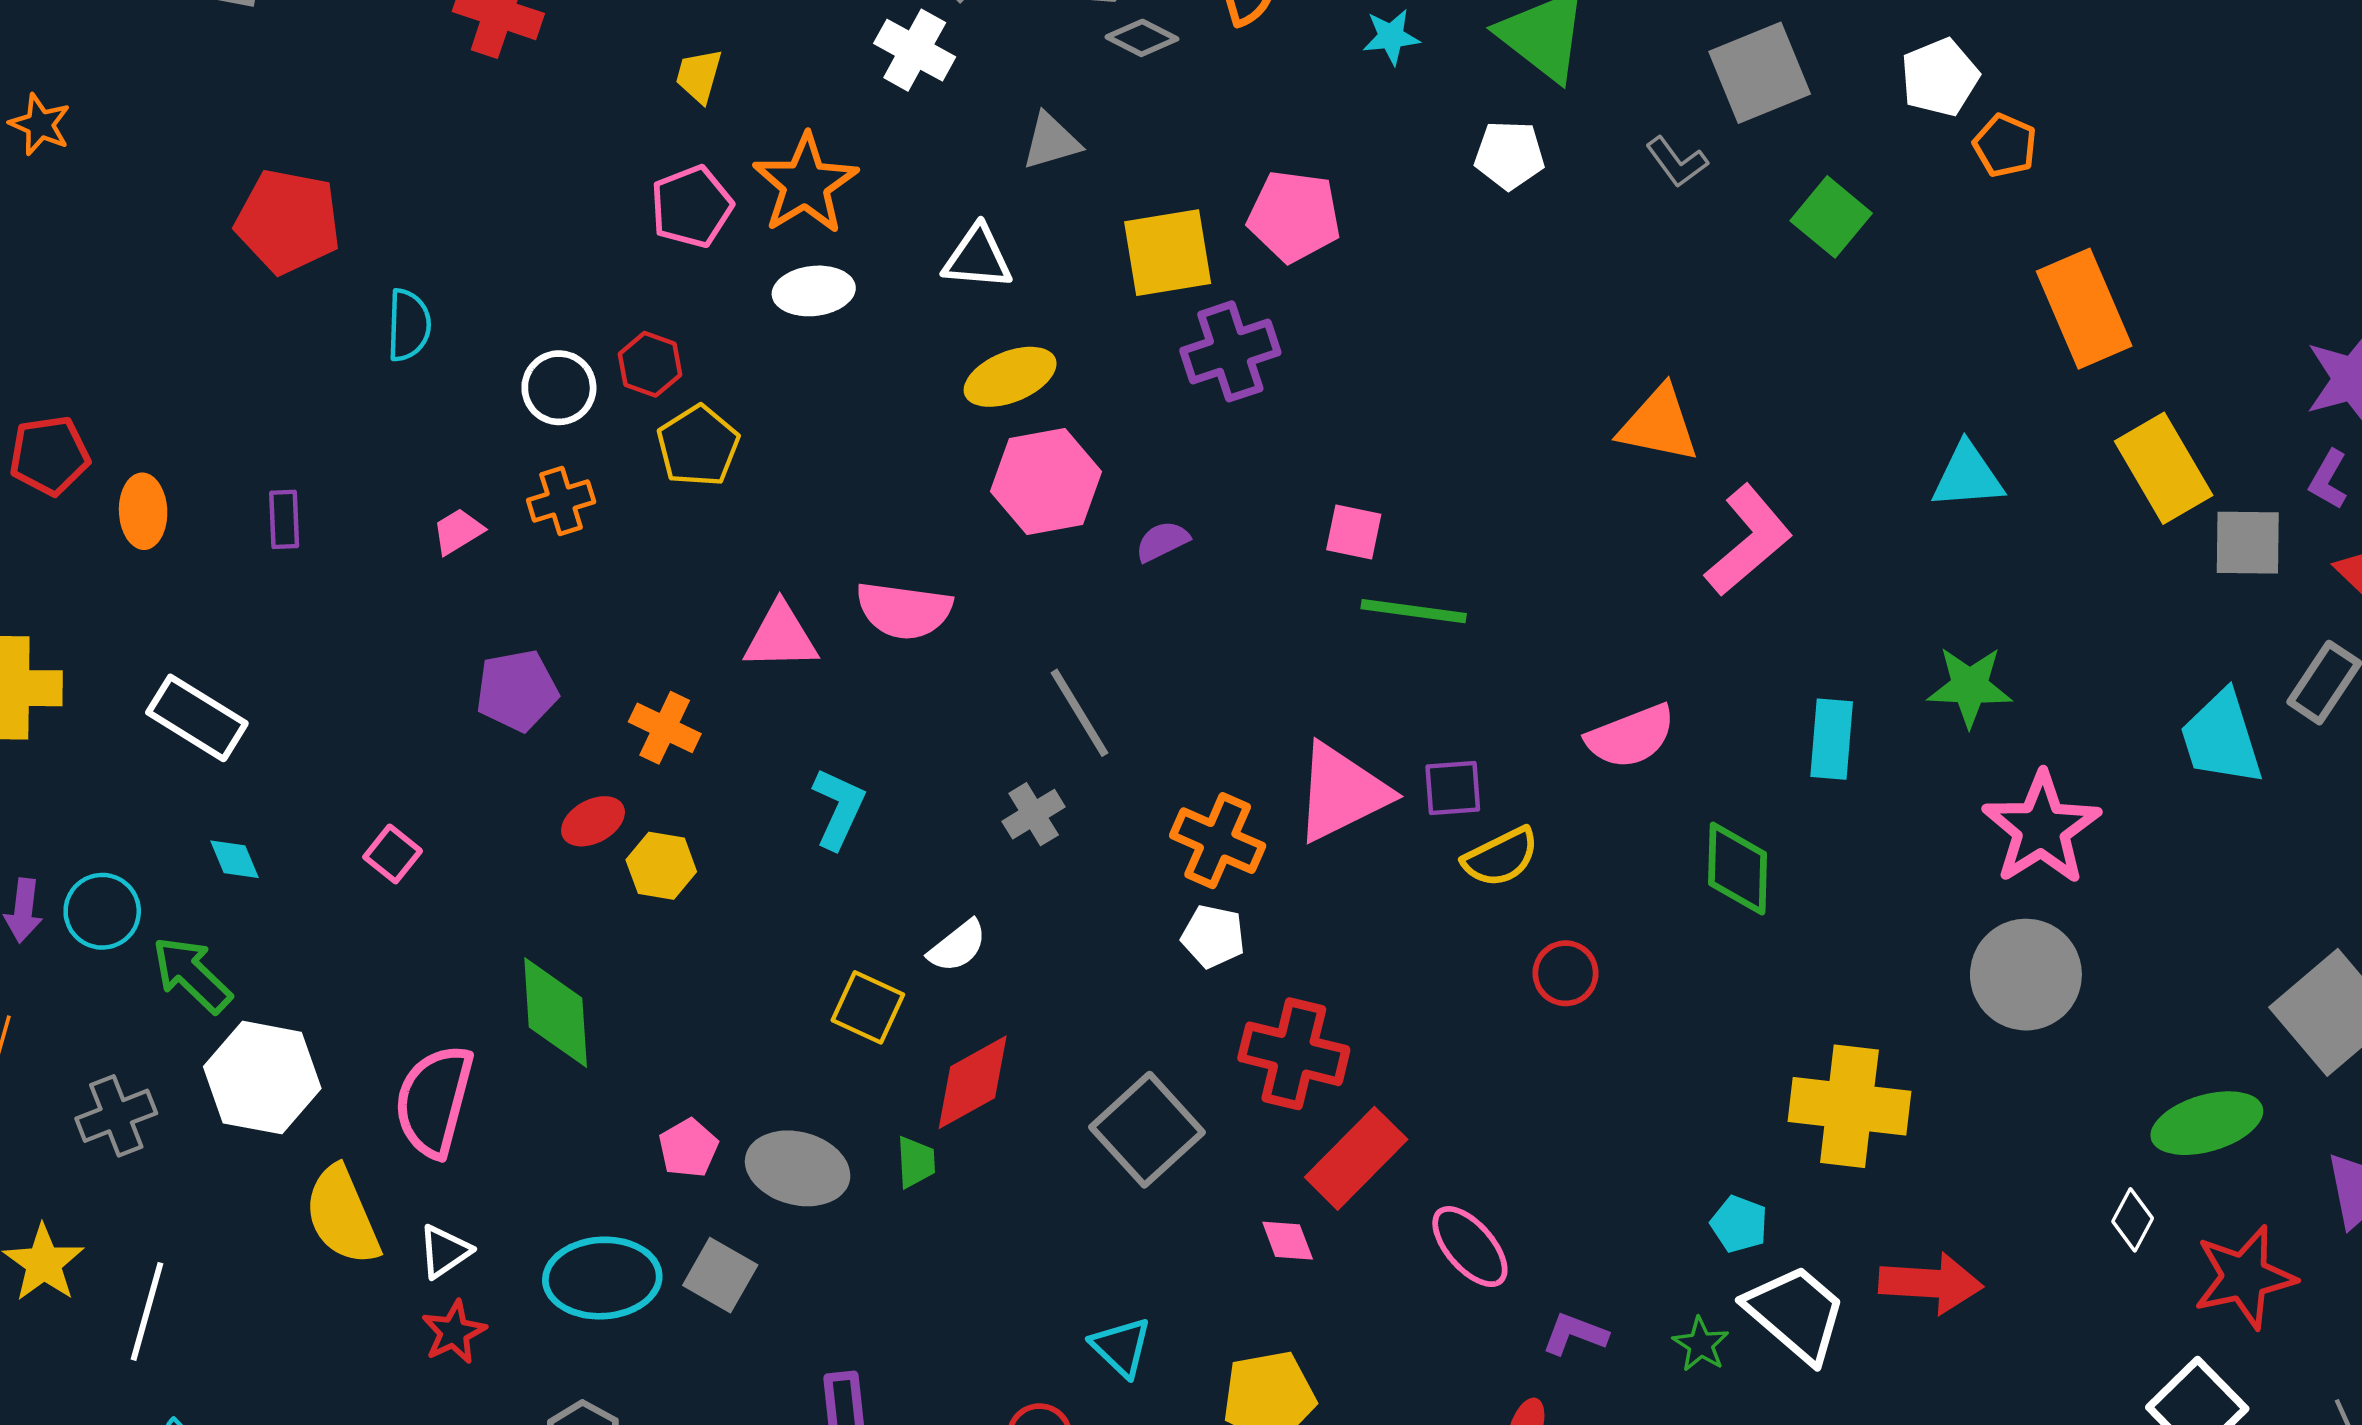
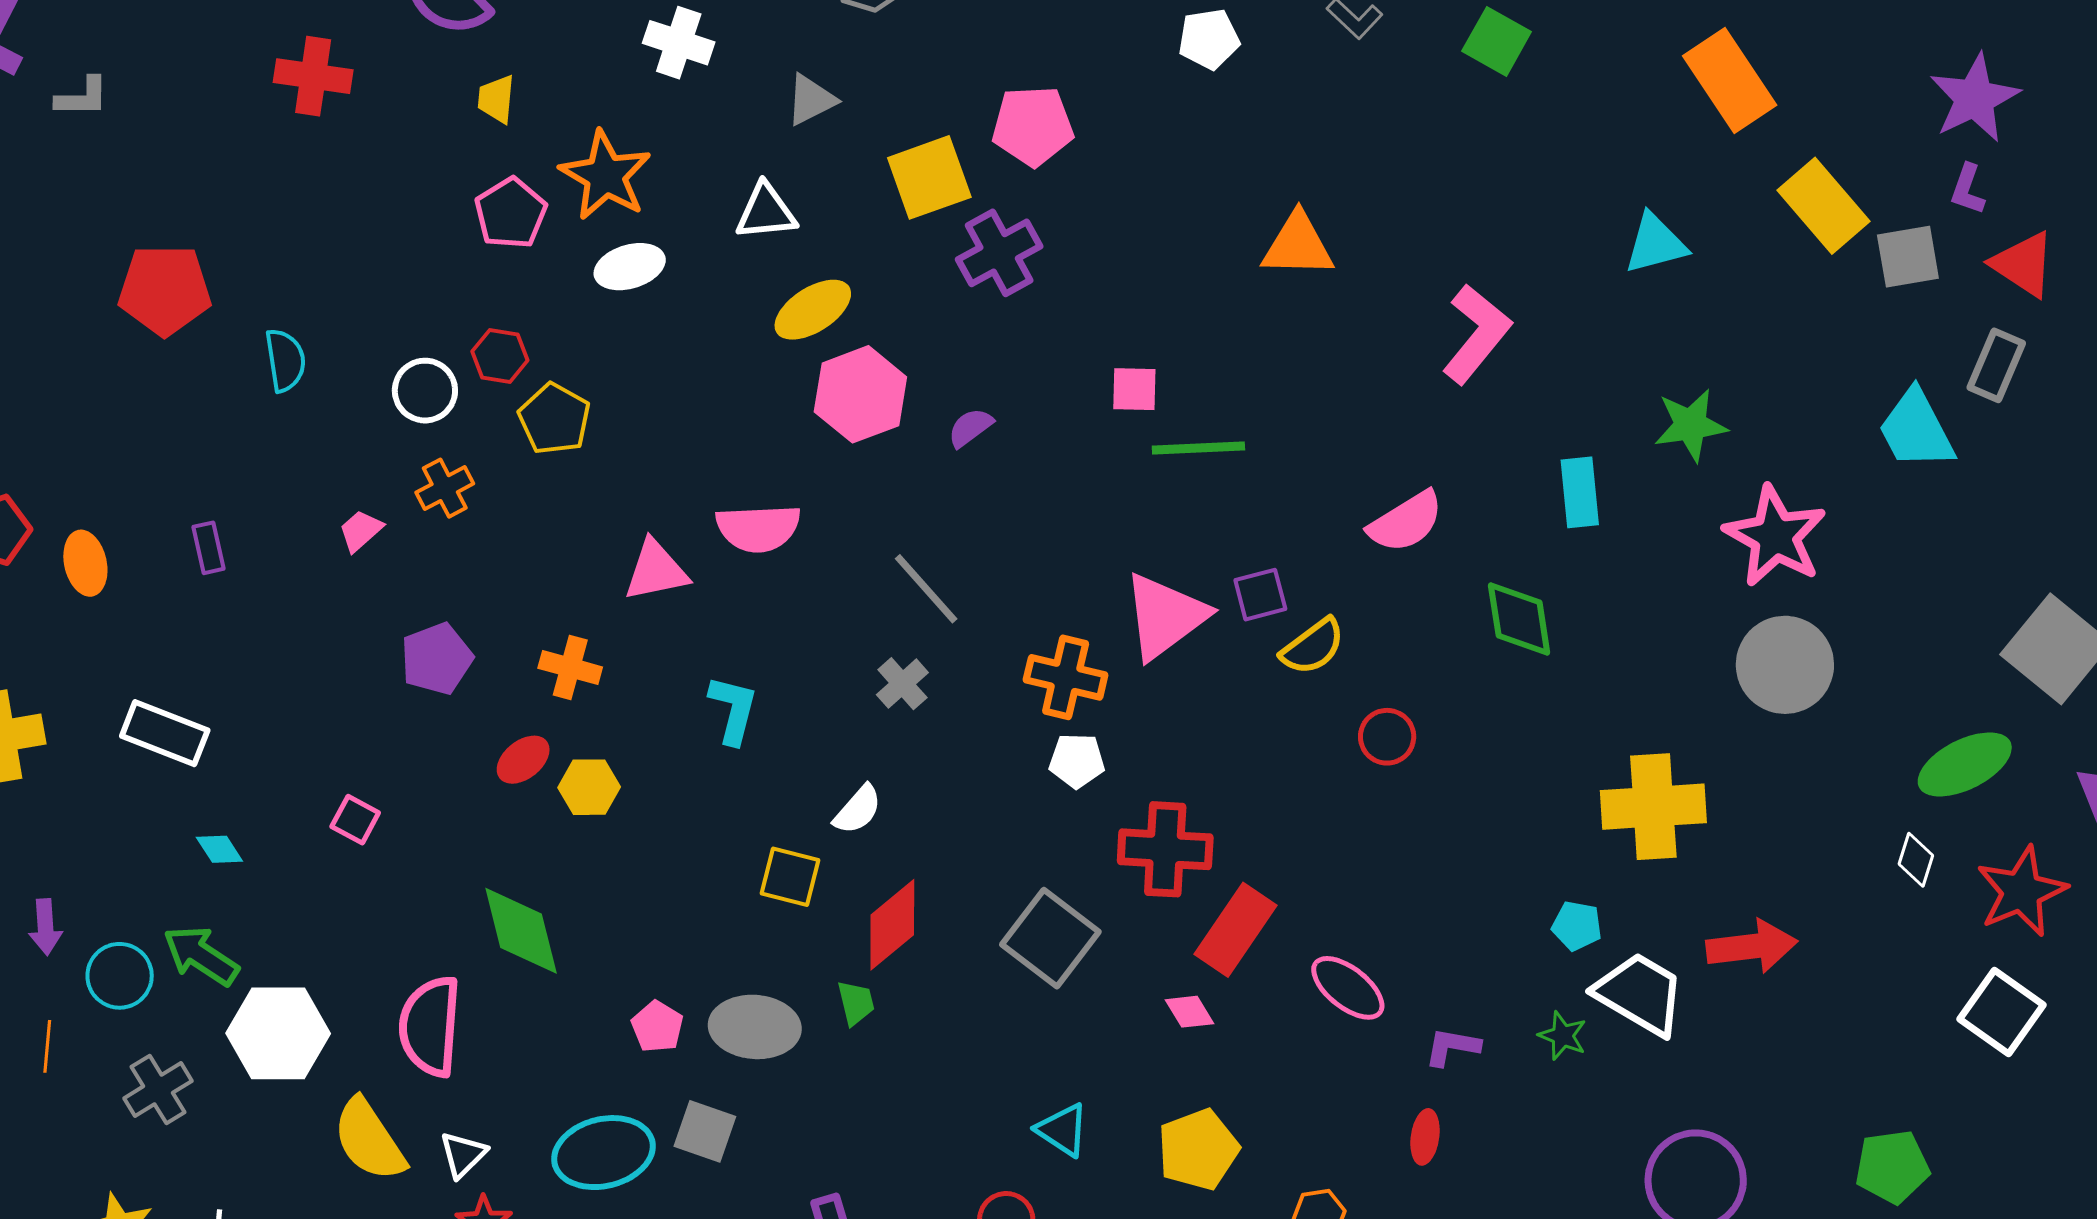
orange triangle: (1659, 424) -> (1298, 245), moved
cyan circle: (102, 911) -> (120, 976), moved

